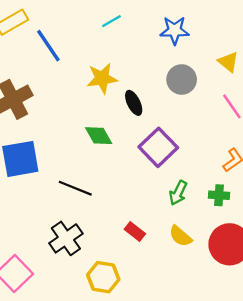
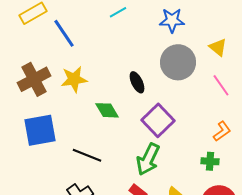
yellow star: (102, 78) -> (74, 79), moved
gray circle: (182, 79) -> (178, 62), size x1.4
green arrow: (178, 193) -> (148, 159), moved, size x1.5

